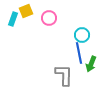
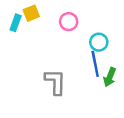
pink circle: (49, 18) -> (69, 22), moved
gray L-shape: (64, 75) -> (55, 82), moved

